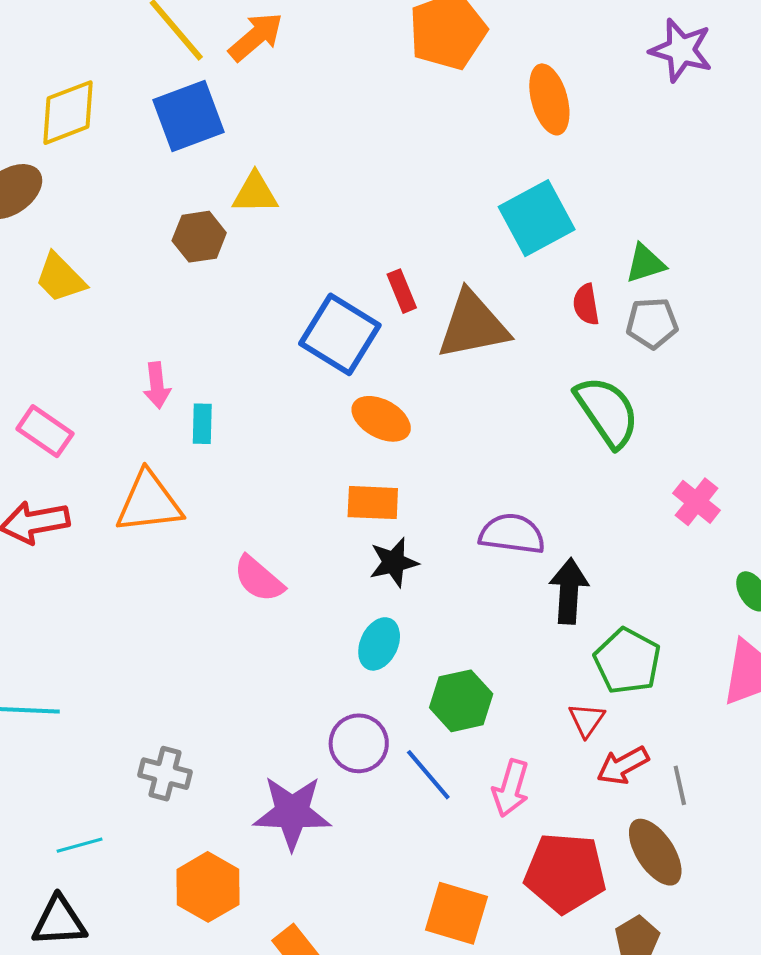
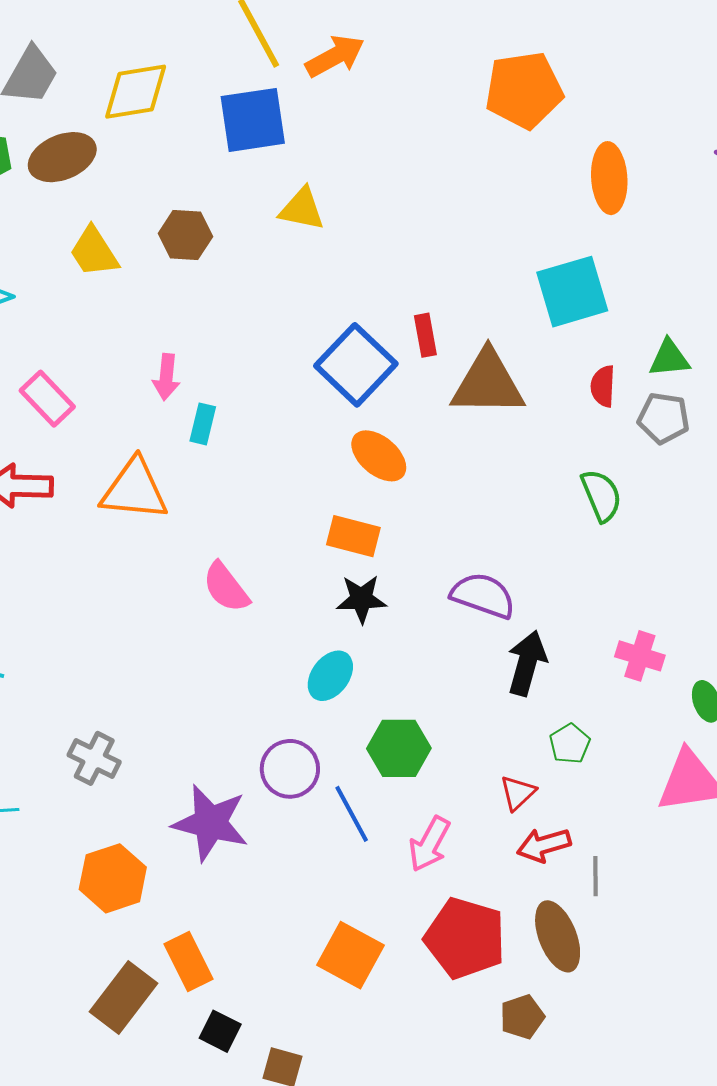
brown hexagon: (199, 237) -> (185, 235), moved
green semicircle: (607, 412) -> (601, 495), size x0.7
pink cross: (696, 502) -> (640, 656), moved, turned -33
green pentagon: (627, 661) -> (570, 744), size x0.6

